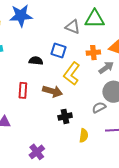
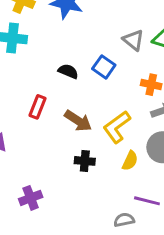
yellow L-shape: (72, 74) -> (117, 127), moved
gray semicircle: (99, 107) -> (124, 220), moved
yellow semicircle: (84, 136) -> (130, 161), moved

